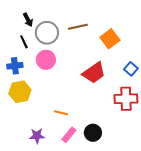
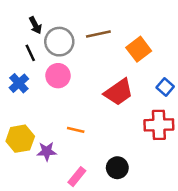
blue cross: (15, 66) -> (19, 83), turned -35
yellow hexagon: (20, 92) -> (20, 139), moved
orange line: (61, 113) -> (76, 130), moved
pink rectangle: (69, 135) -> (77, 177), moved
purple star: (37, 136) -> (47, 151), moved

